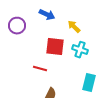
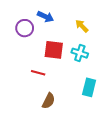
purple circle: (17, 26) -> (25, 28), moved
yellow arrow: (74, 27) -> (82, 26), moved

